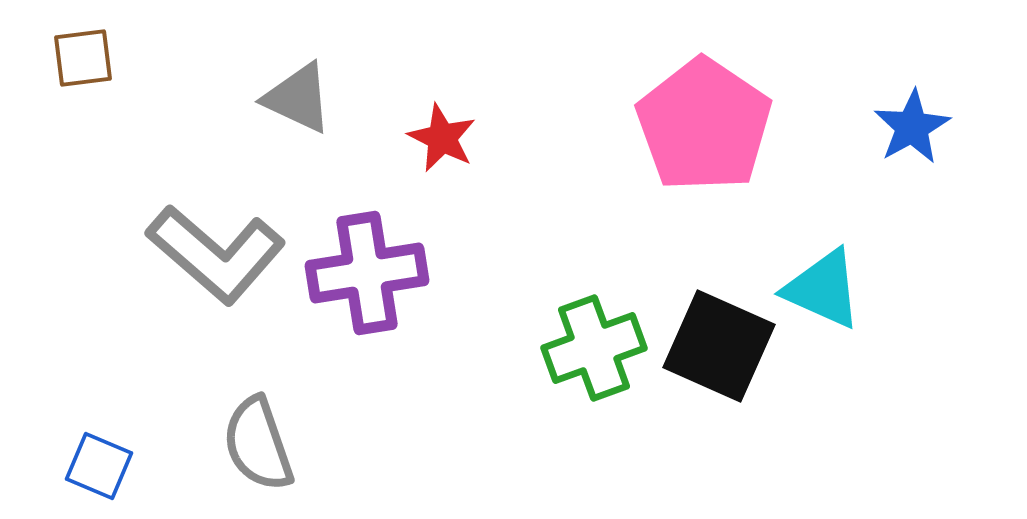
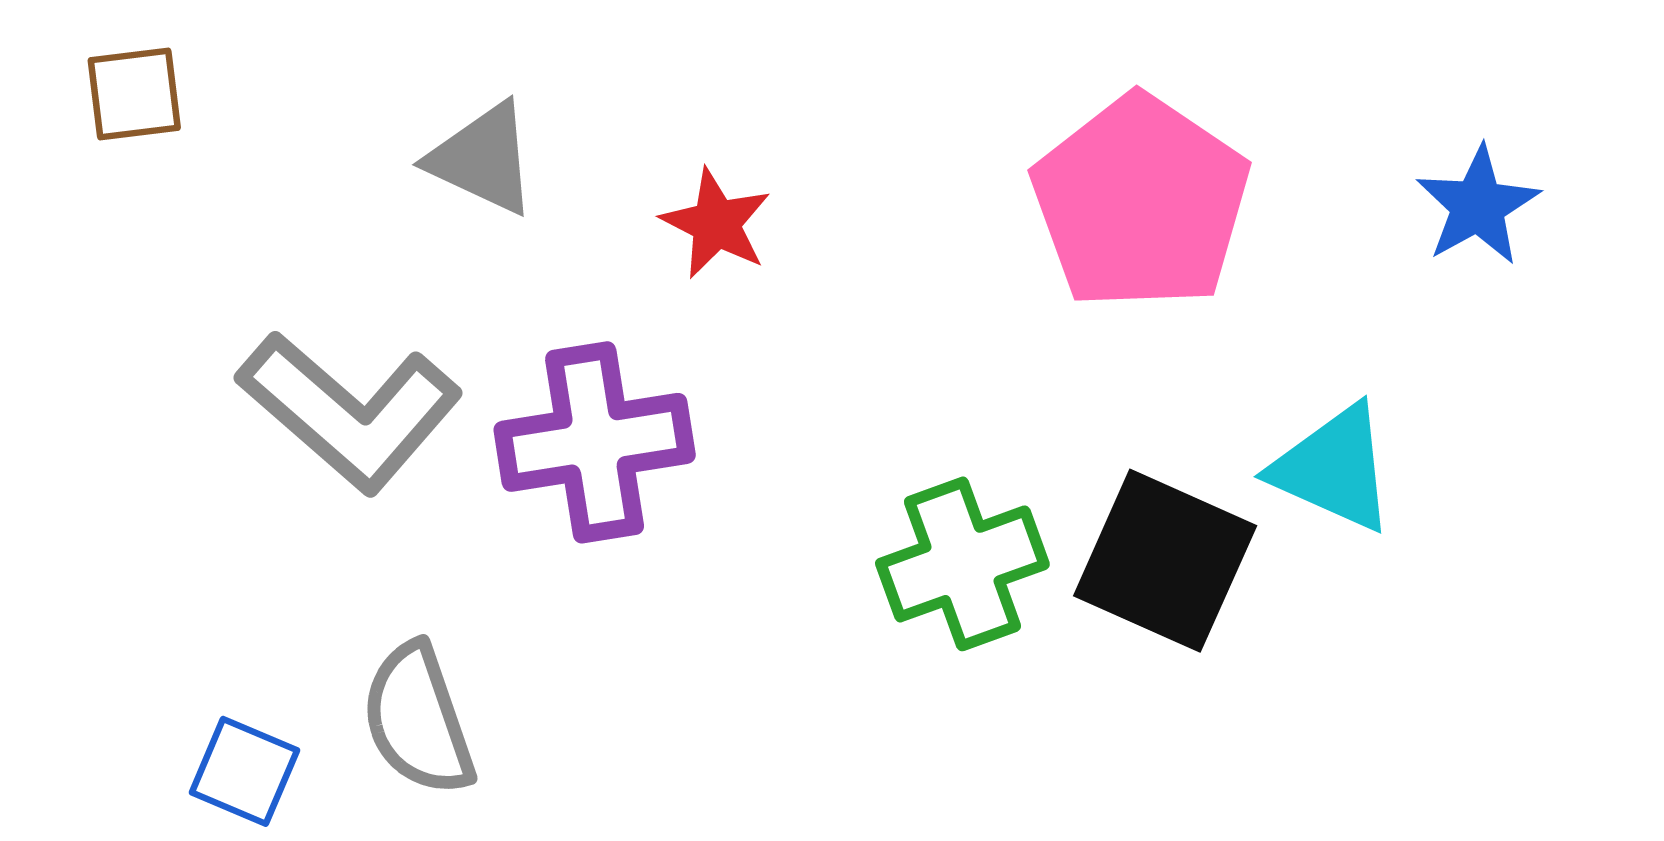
blue square: (99, 466) -> (244, 771), moved

